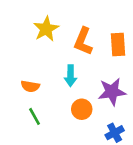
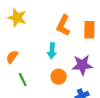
yellow star: (46, 29) -> (17, 18), moved, turned -30
orange semicircle: (30, 86) -> (12, 57), moved, turned 112

